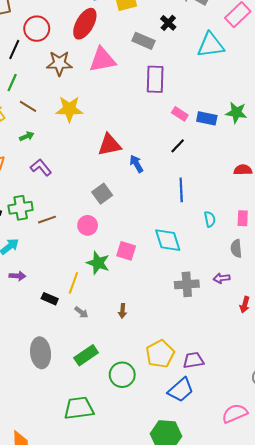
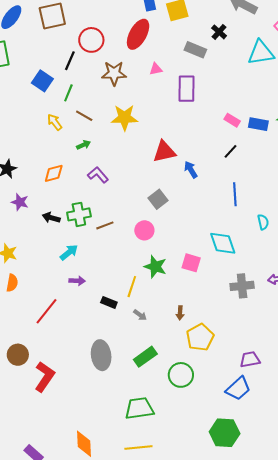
pink triangle: (102, 60) -> (156, 69), size x0.5
purple rectangle: (155, 79) -> (186, 89), moved
pink square: (126, 251) -> (191, 263), moved
yellow pentagon: (160, 354) -> (200, 337), moved

